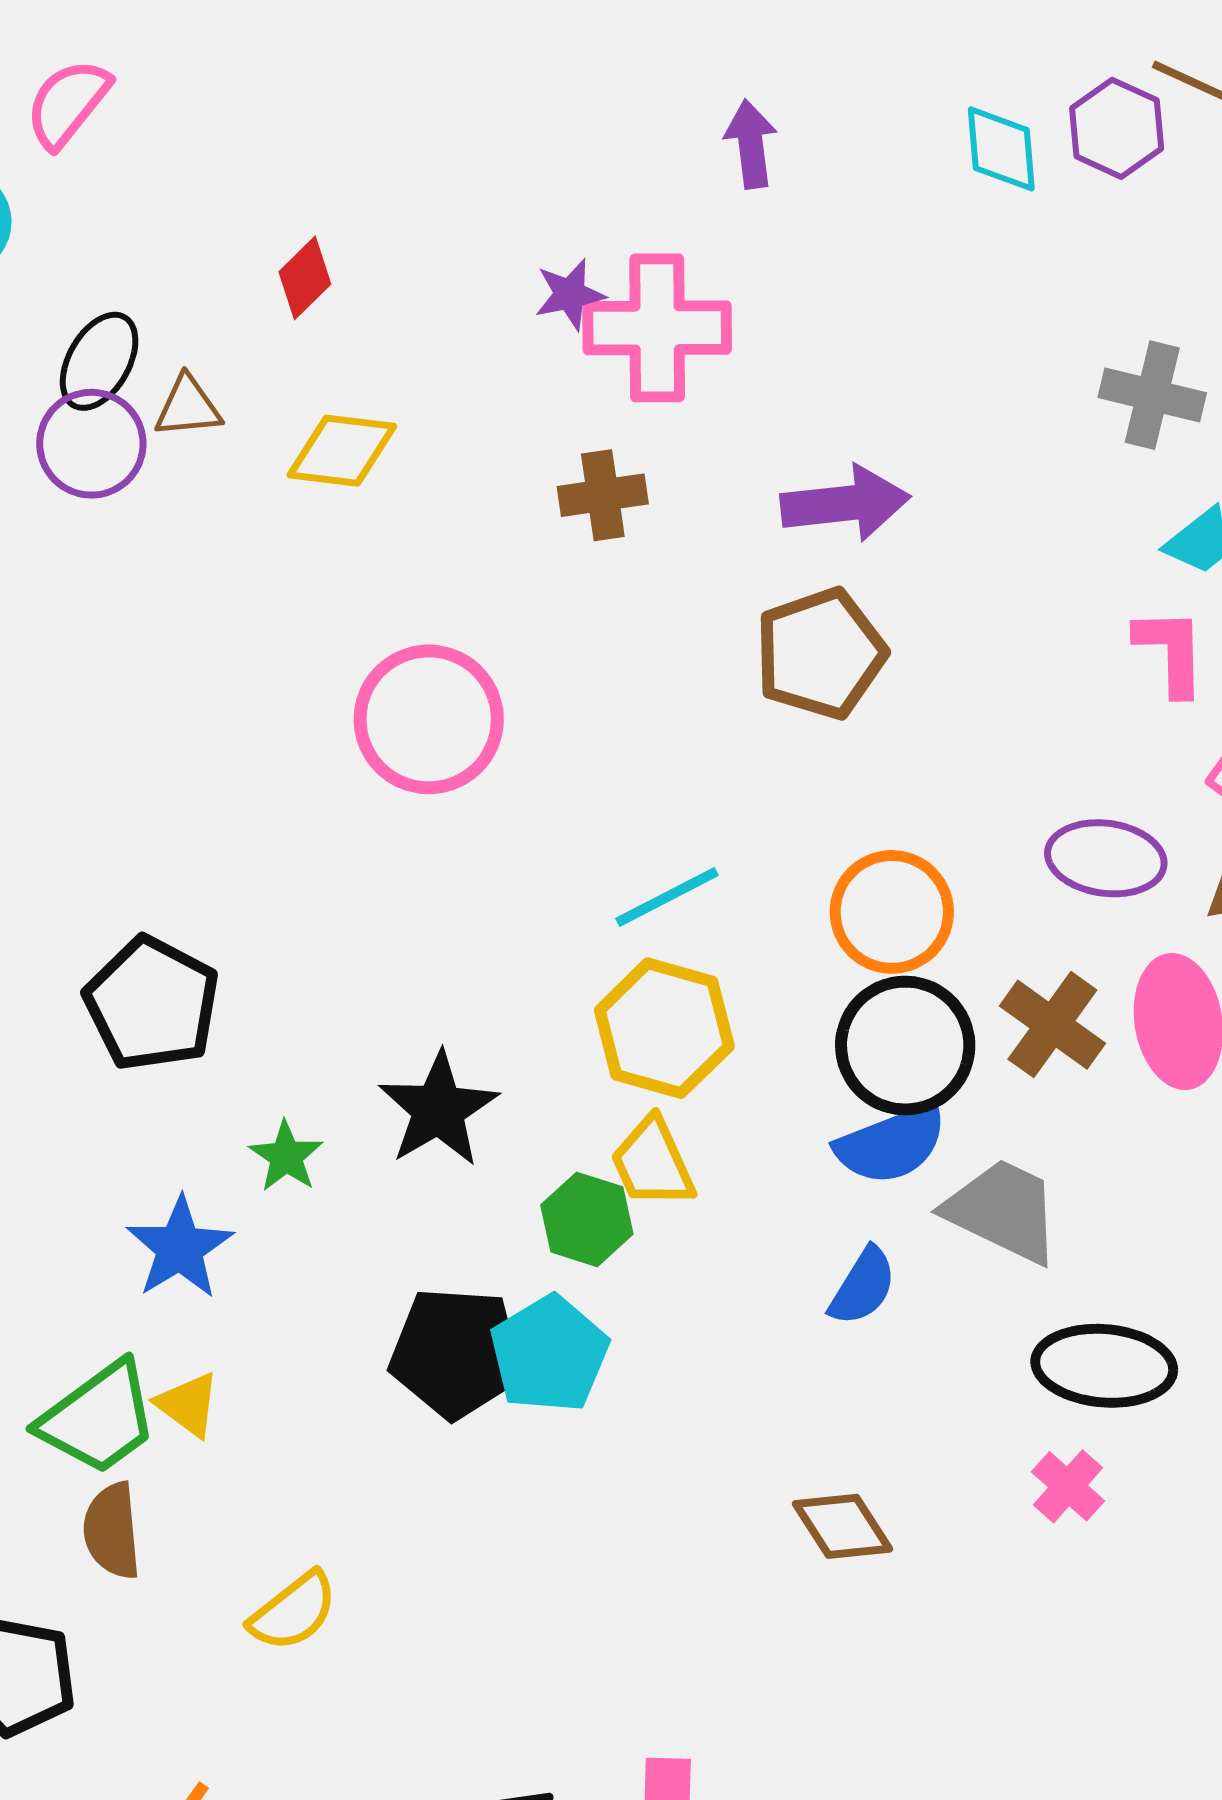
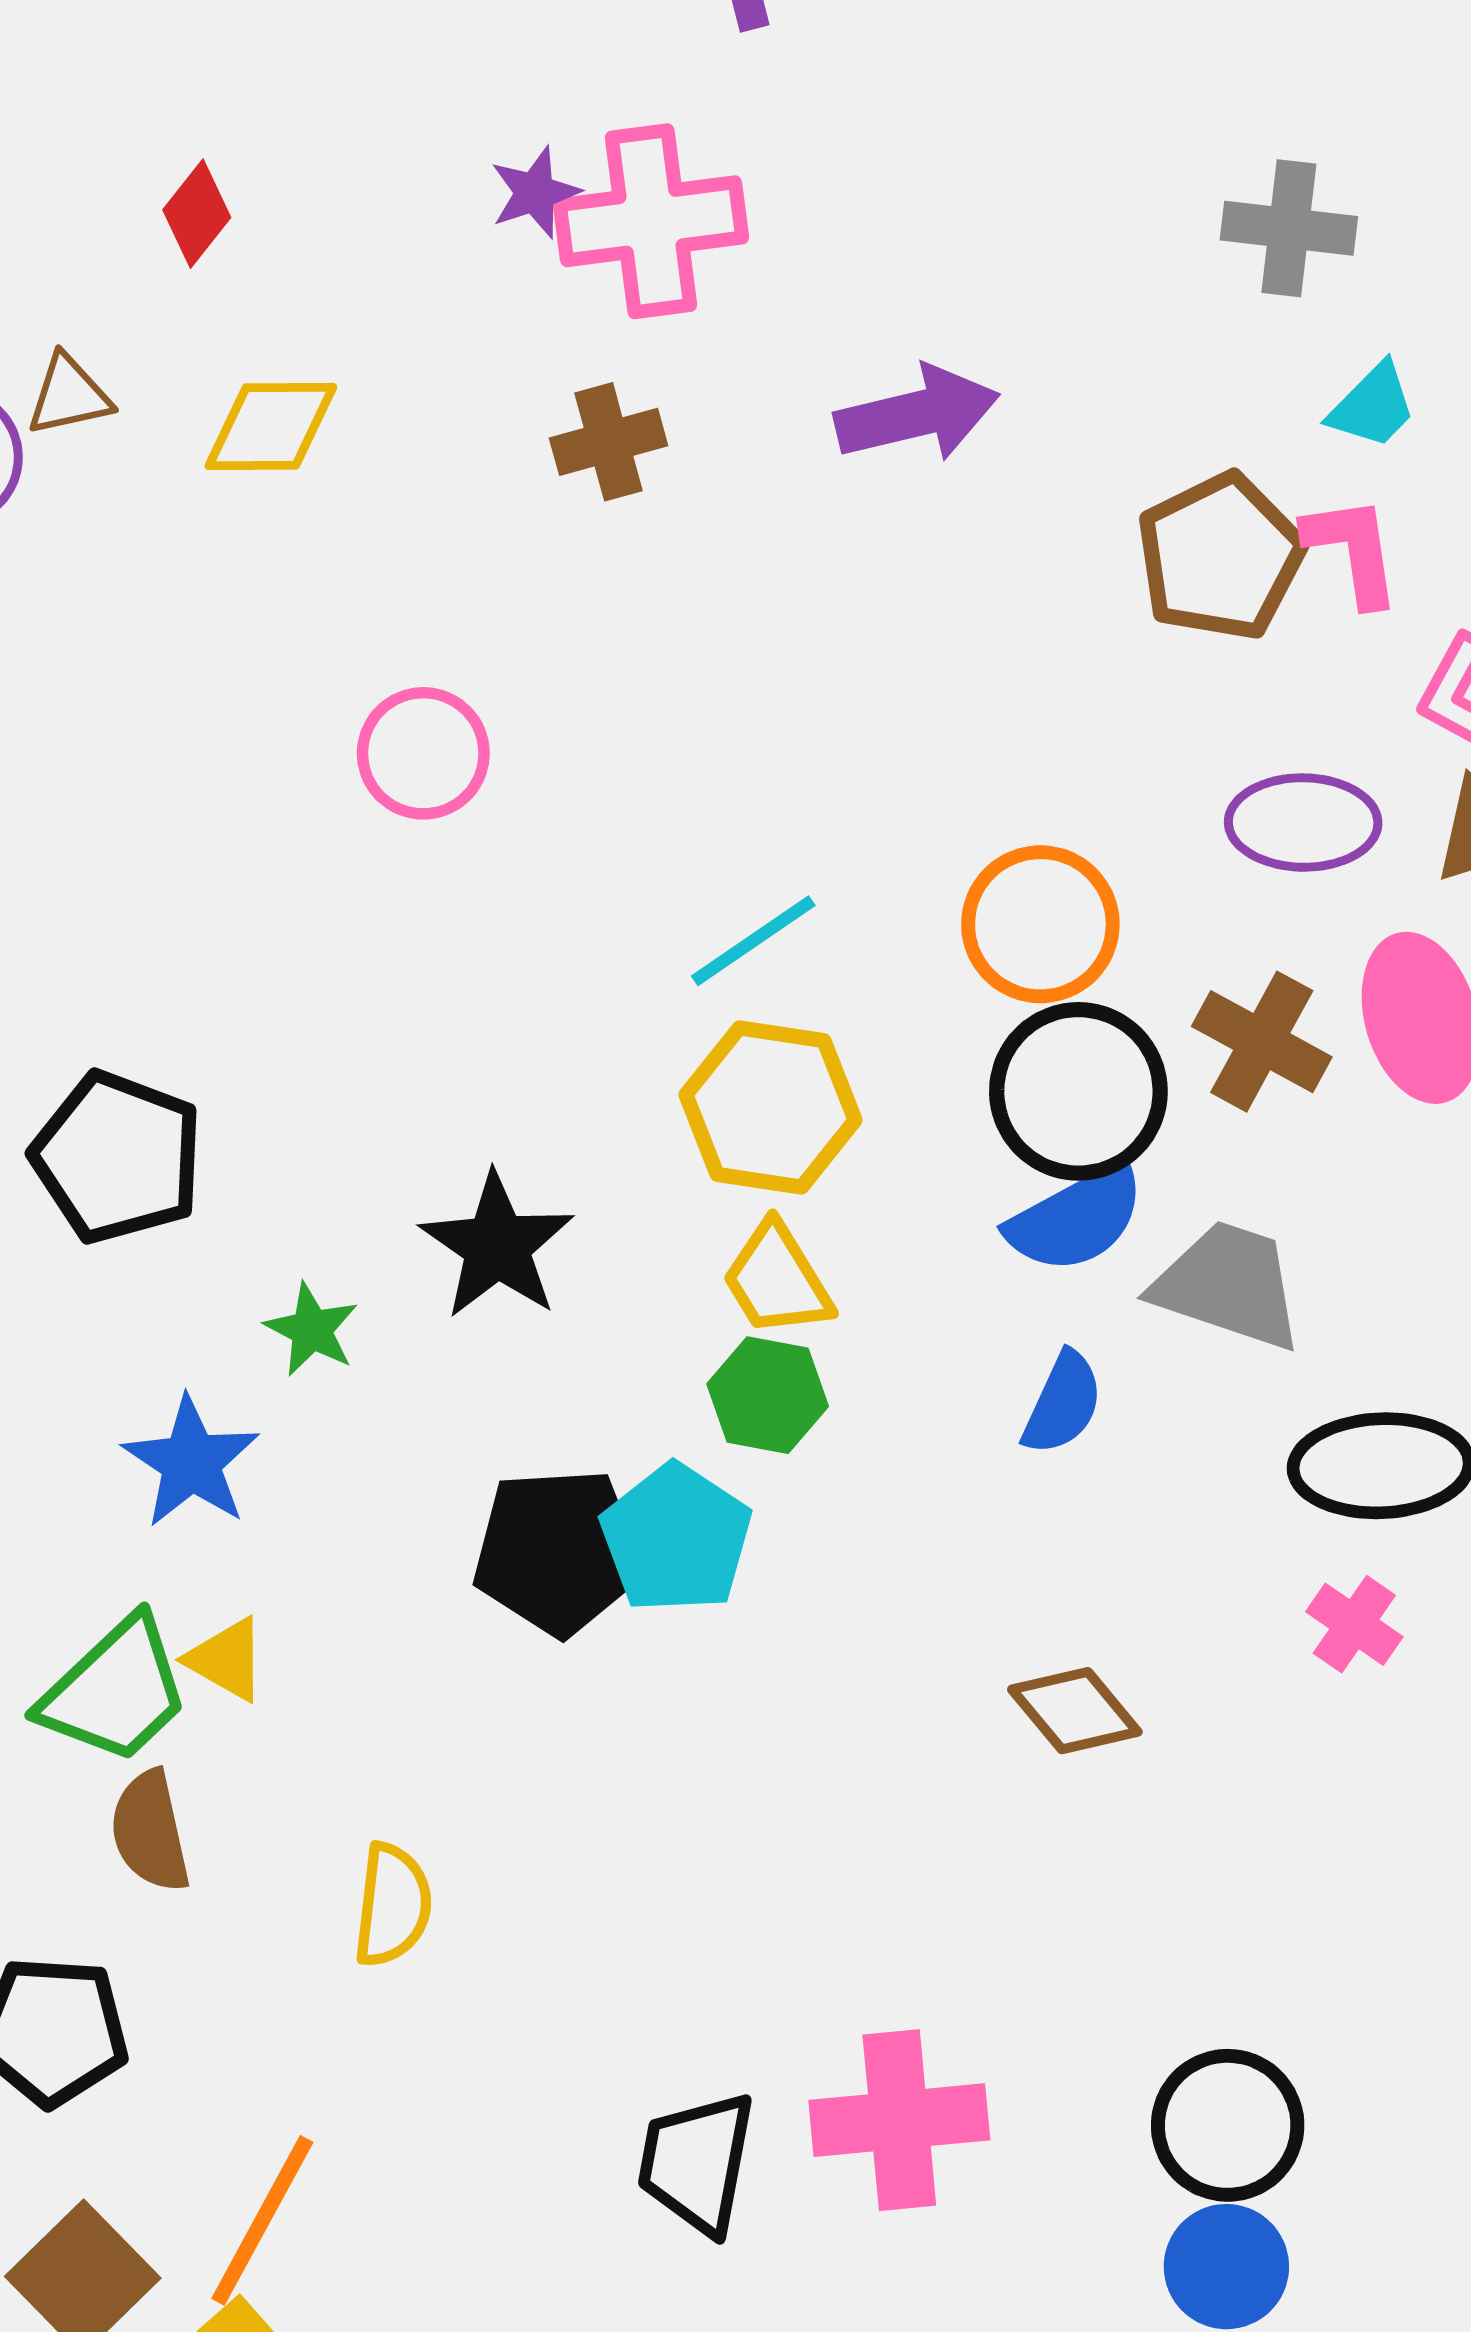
brown pentagon: (820, 654) -> (1220, 557), moved
pink circle: (429, 719) -> (423, 753), size x0.7
green hexagon: (587, 1219) -> (768, 1395), moved
yellow semicircle: (293, 1612) -> (393, 1905), turned -38

